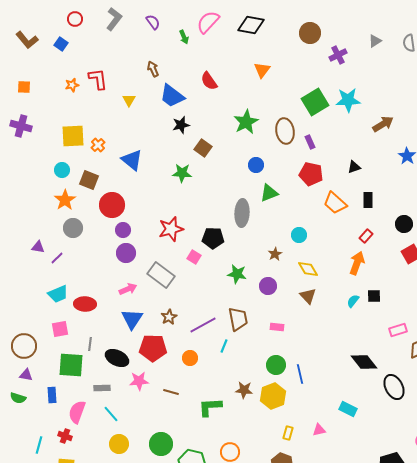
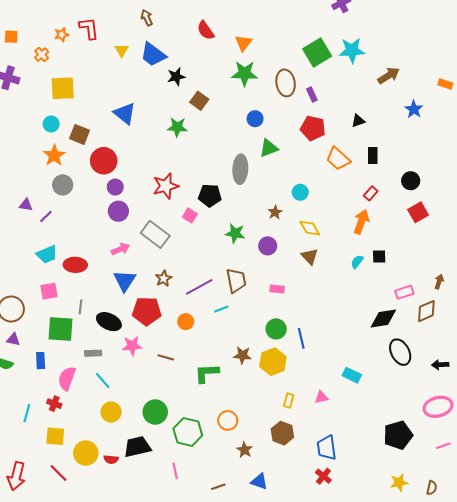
orange triangle: (262, 70) -> (244, 43), moved
blue trapezoid: (172, 96) -> (153, 55), moved
green star: (246, 122) -> (245, 73), turned 30
orange cross: (98, 145) -> (42, 55), moved
cyan line: (224, 346) -> (221, 309), turned 48
black diamond: (364, 362) -> (383, 318), moved, turned -60

